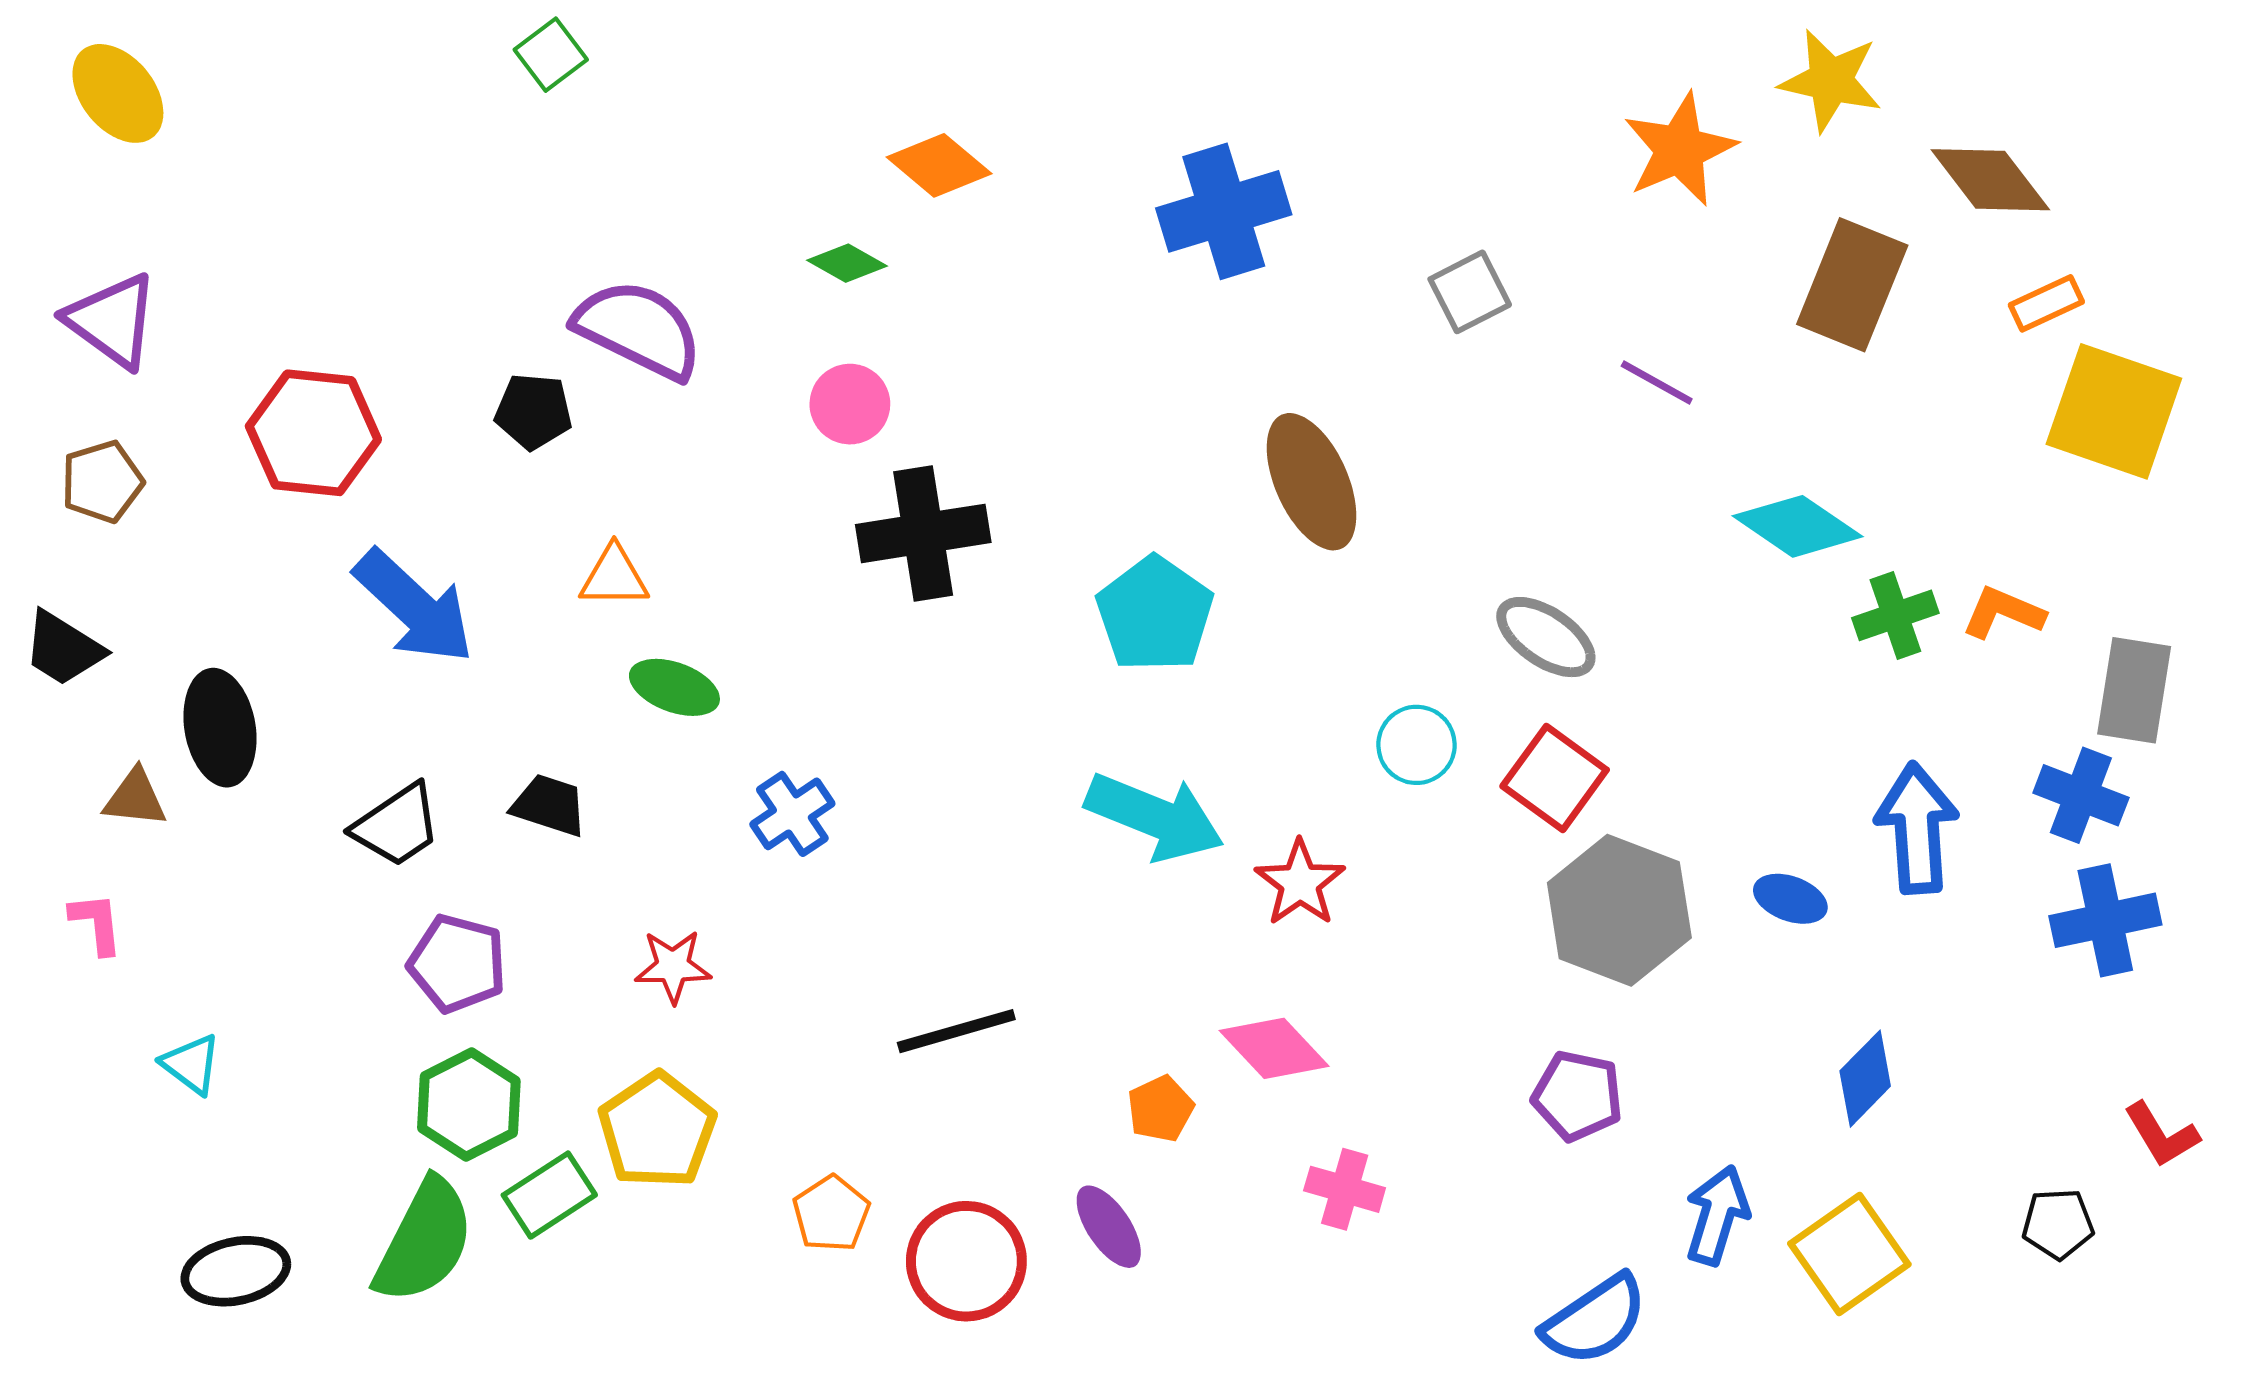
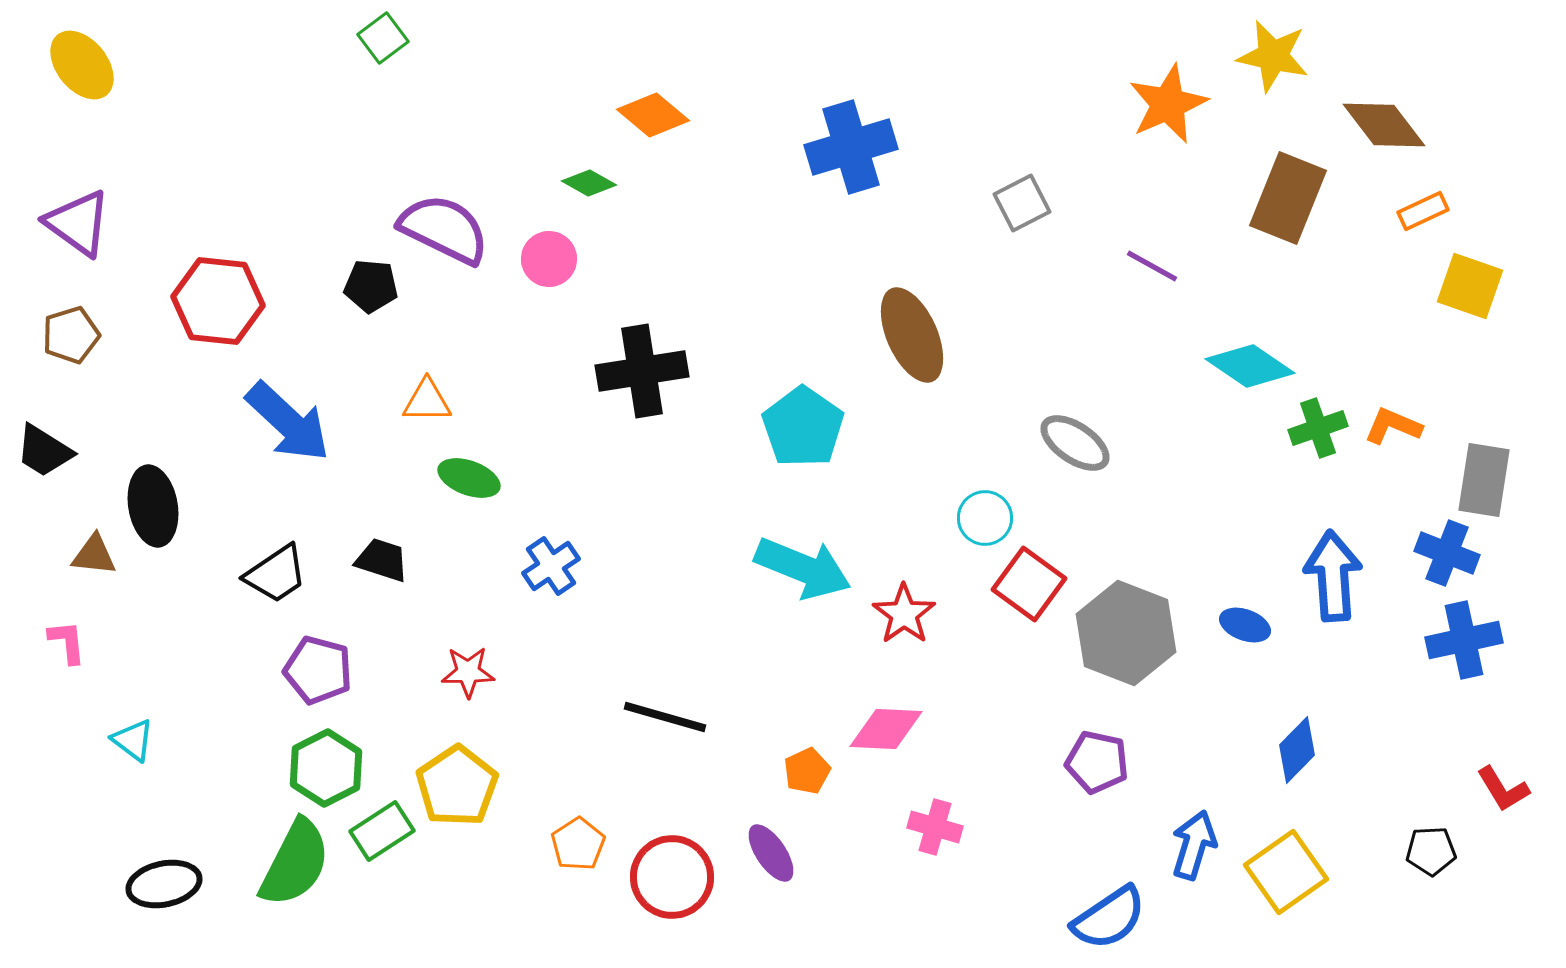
pink circle: (850, 404) -> (549, 259), moved
yellow square: (2114, 411) -> (1470, 286), size x0.7
red square: (1555, 778) -> (1029, 584), moved
black line: (956, 1031) -> (665, 717), turned 32
pink diamond: (1274, 1048) -> (886, 729), turned -44

